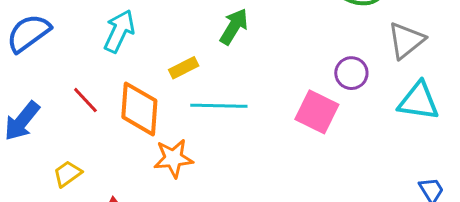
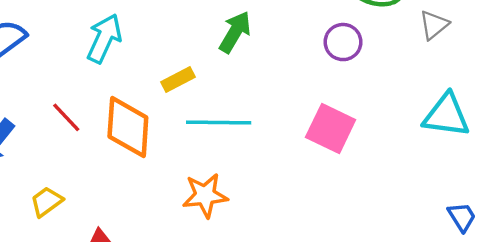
gray triangle: (406, 40) -> (434, 25), moved, size x0.7
purple circle: (351, 73) -> (343, 42), moved
orange star: (173, 158) -> (205, 195), moved

